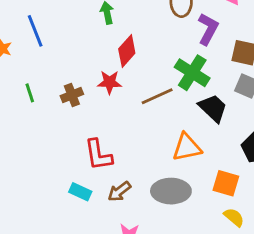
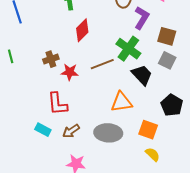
red star: (109, 82) -> (70, 72), moved
brown cross: (72, 95) -> (51, 59), moved

